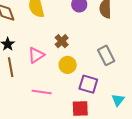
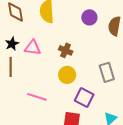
brown cross: (62, 41) -> (66, 50), turned -32
pink triangle: (36, 55) -> (33, 48), moved, turned 30

